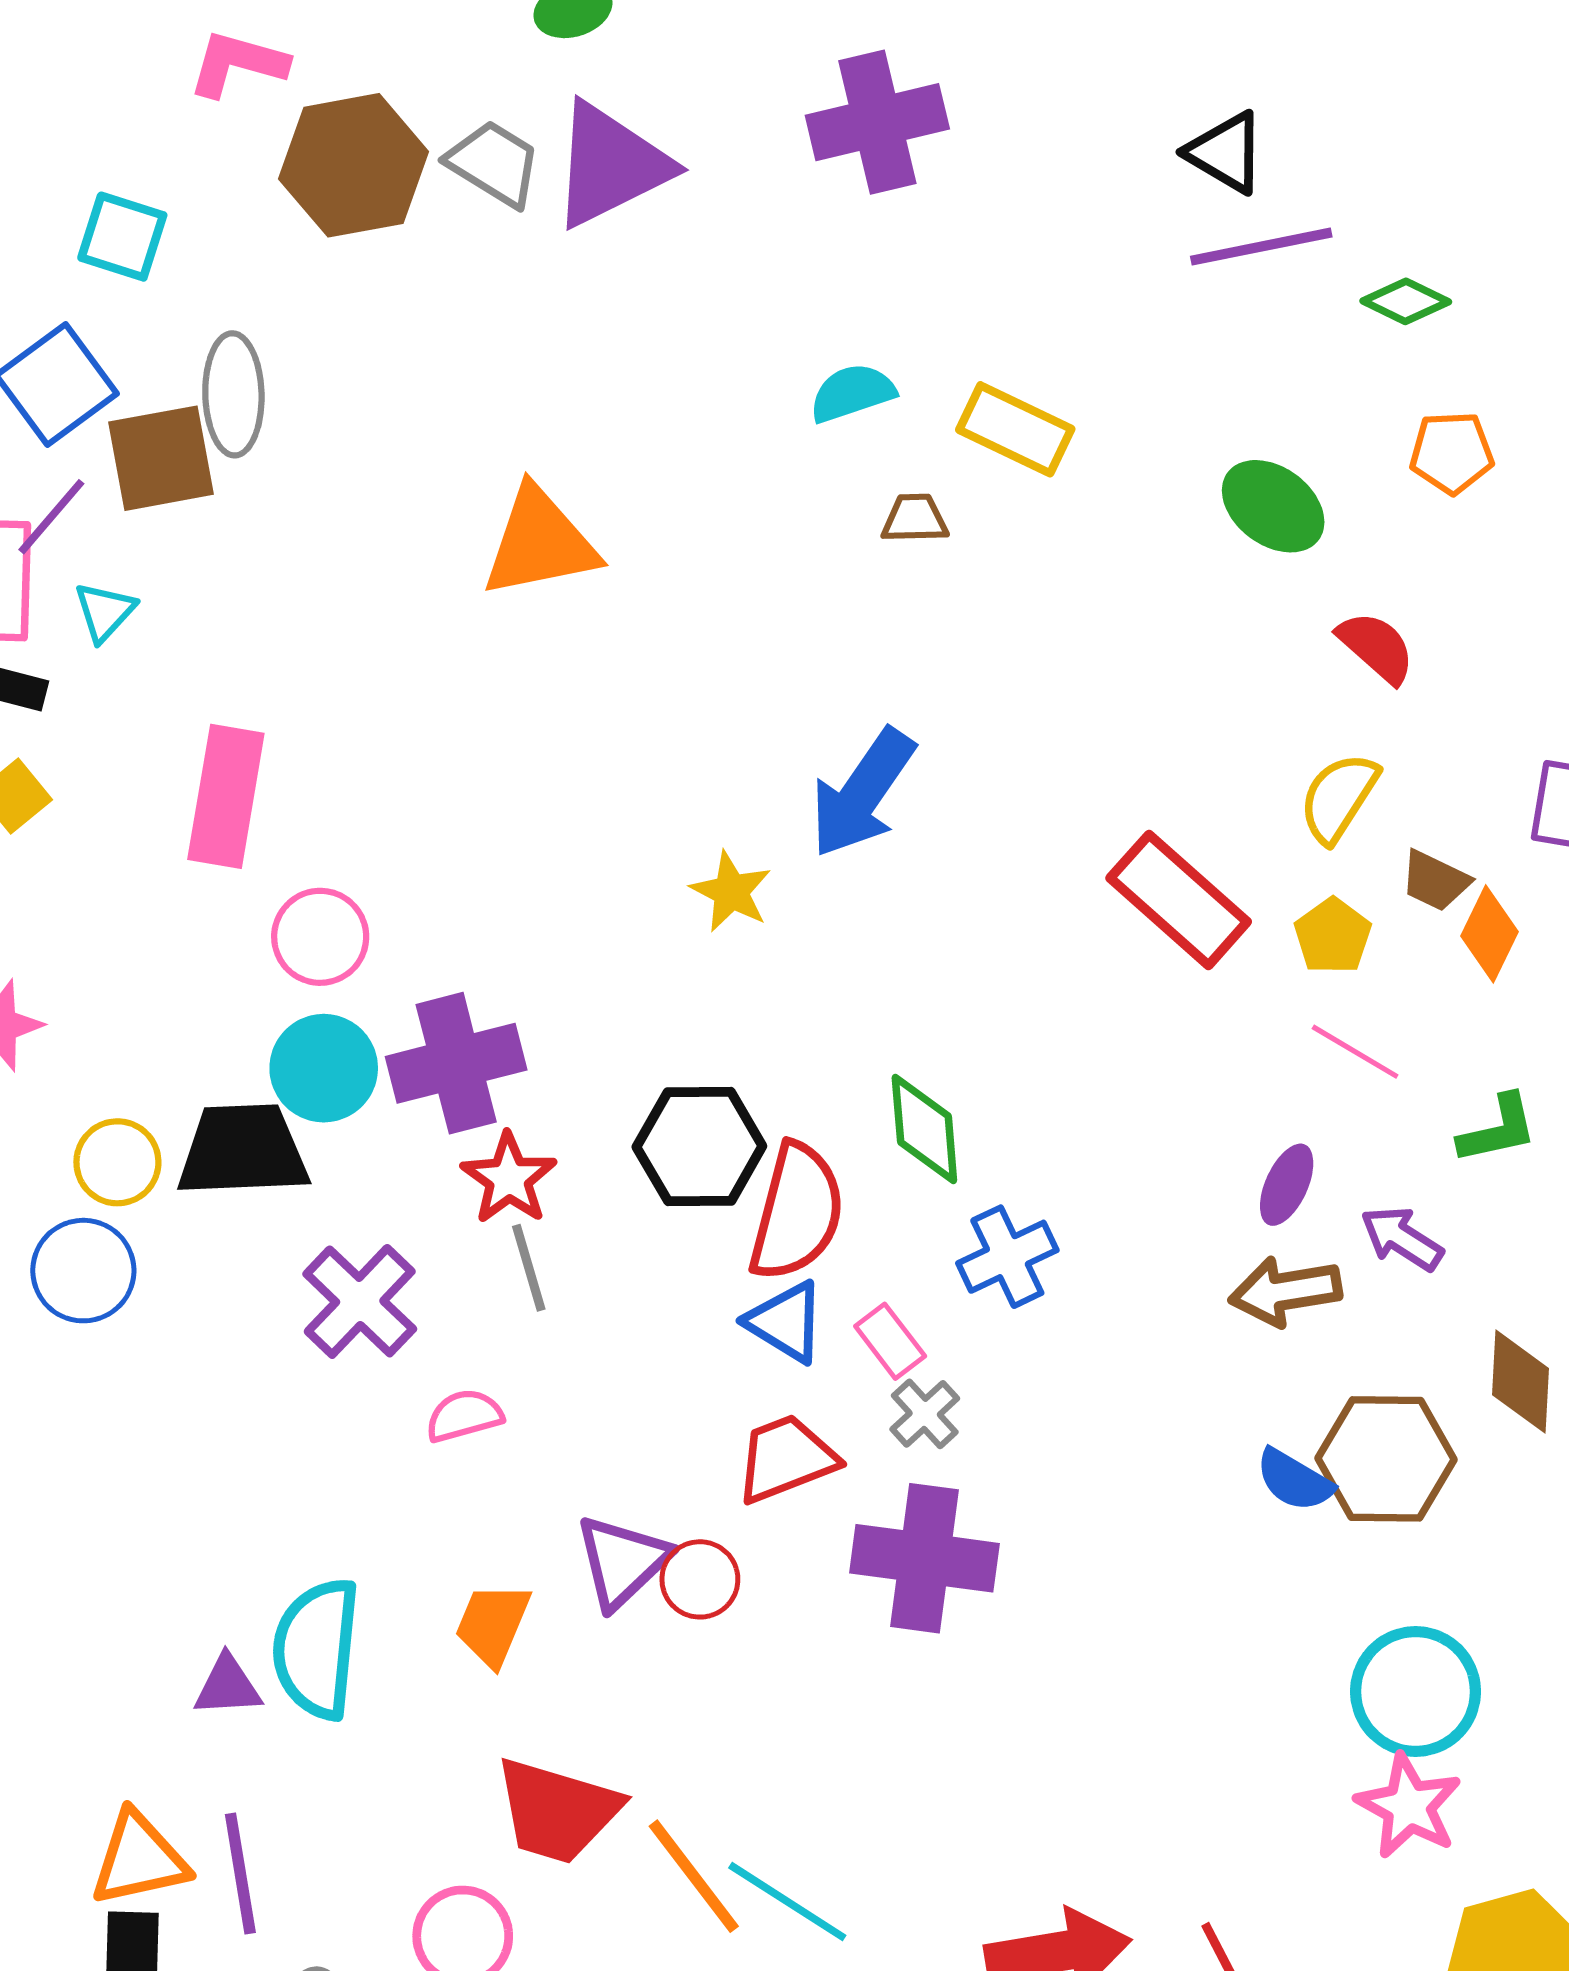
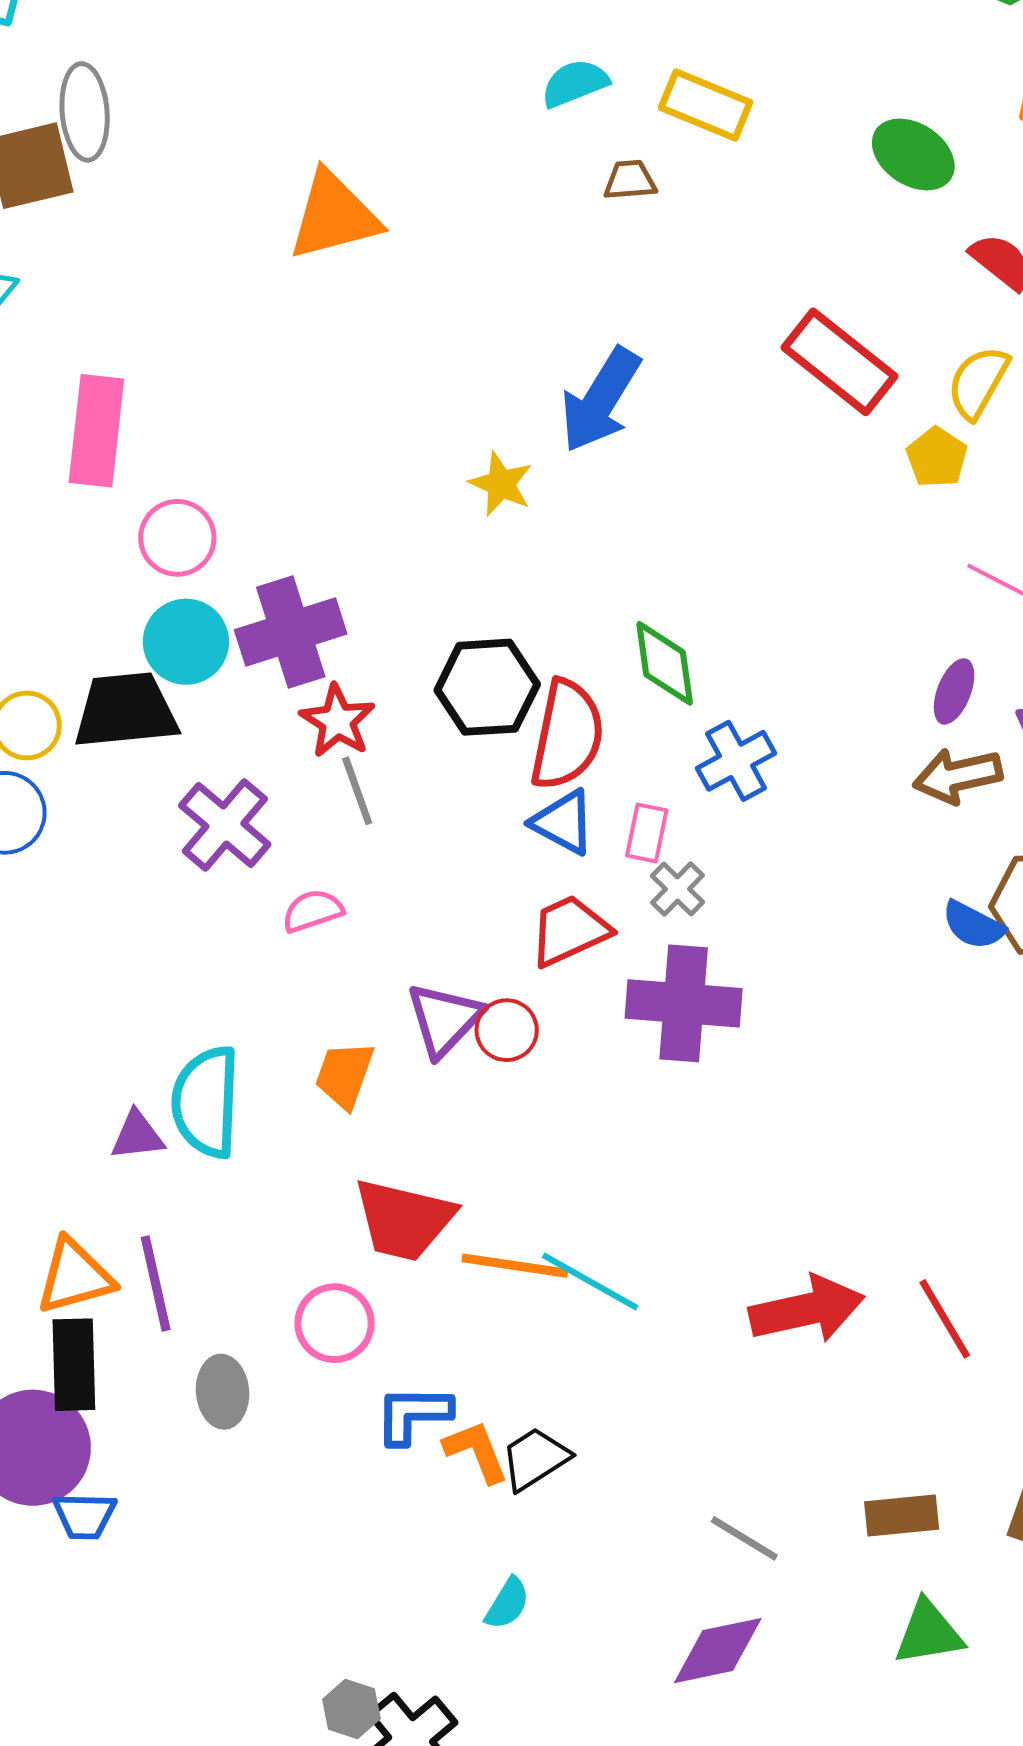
red rectangle: (1179, 900) -> (839, 362), moved
yellow pentagon: (1333, 936) -> (937, 457), moved
pink rectangle: (890, 1341) -> (647, 833), turned 52
orange line: (694, 1876) -> (515, 1266), turned -41

